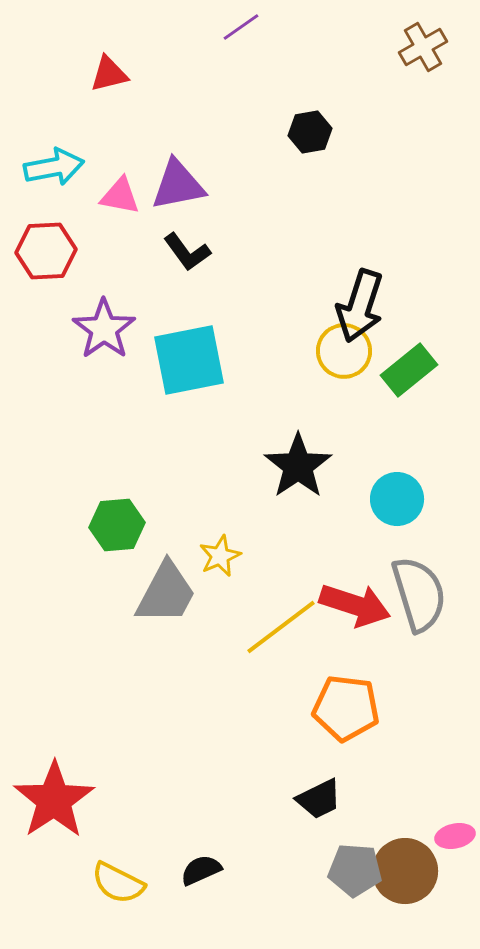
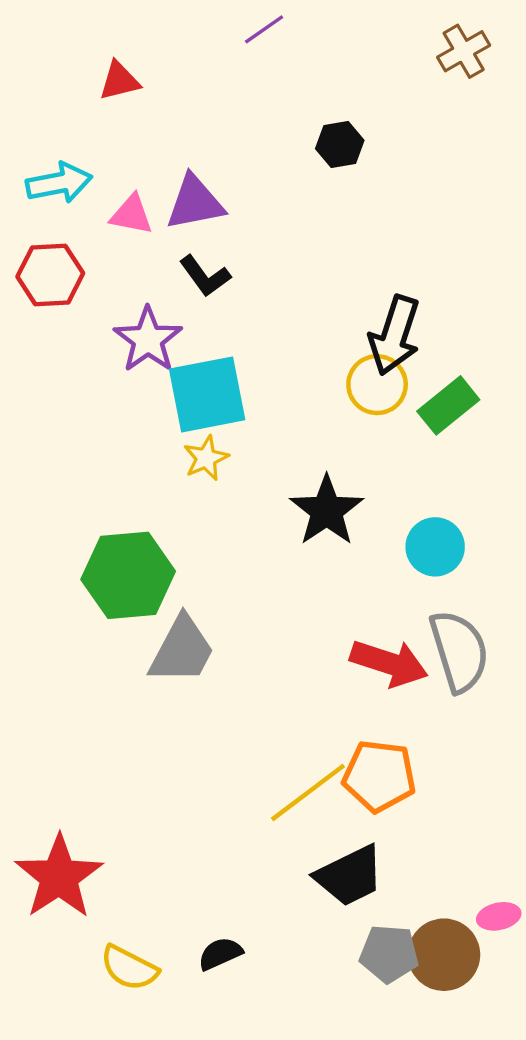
purple star: (104, 329) -> (148, 340), moved
green hexagon: (117, 525) -> (128, 575), size x1.5
yellow star: (220, 556) -> (206, 458), moved
yellow line: (281, 627) -> (308, 792), moved
black trapezoid: (319, 799) -> (350, 876), size x1.4

